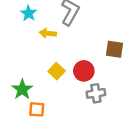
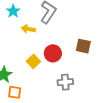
red circle: (84, 71) -> (53, 53), moved

